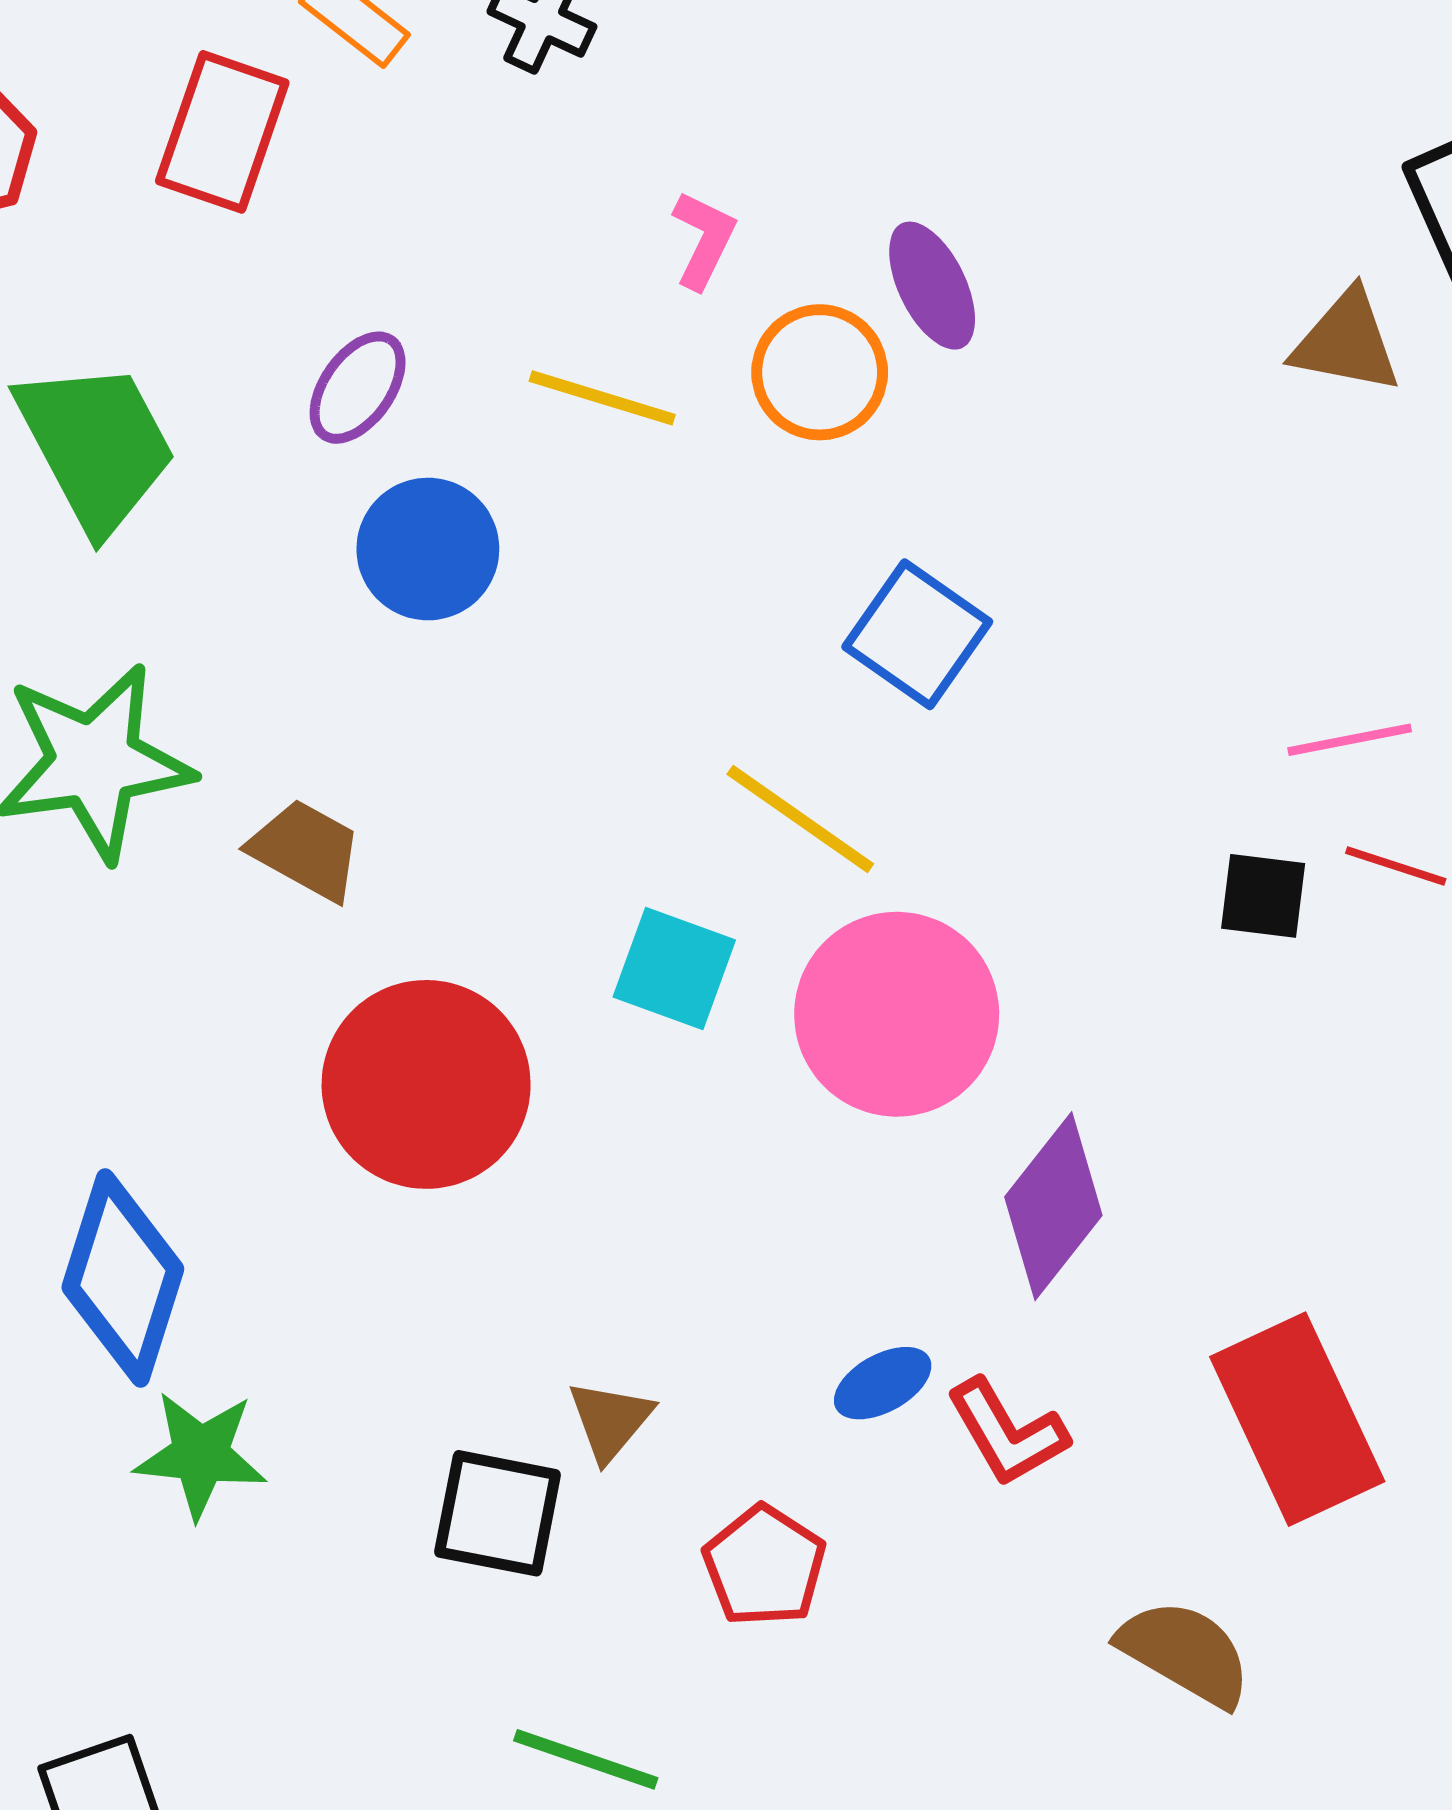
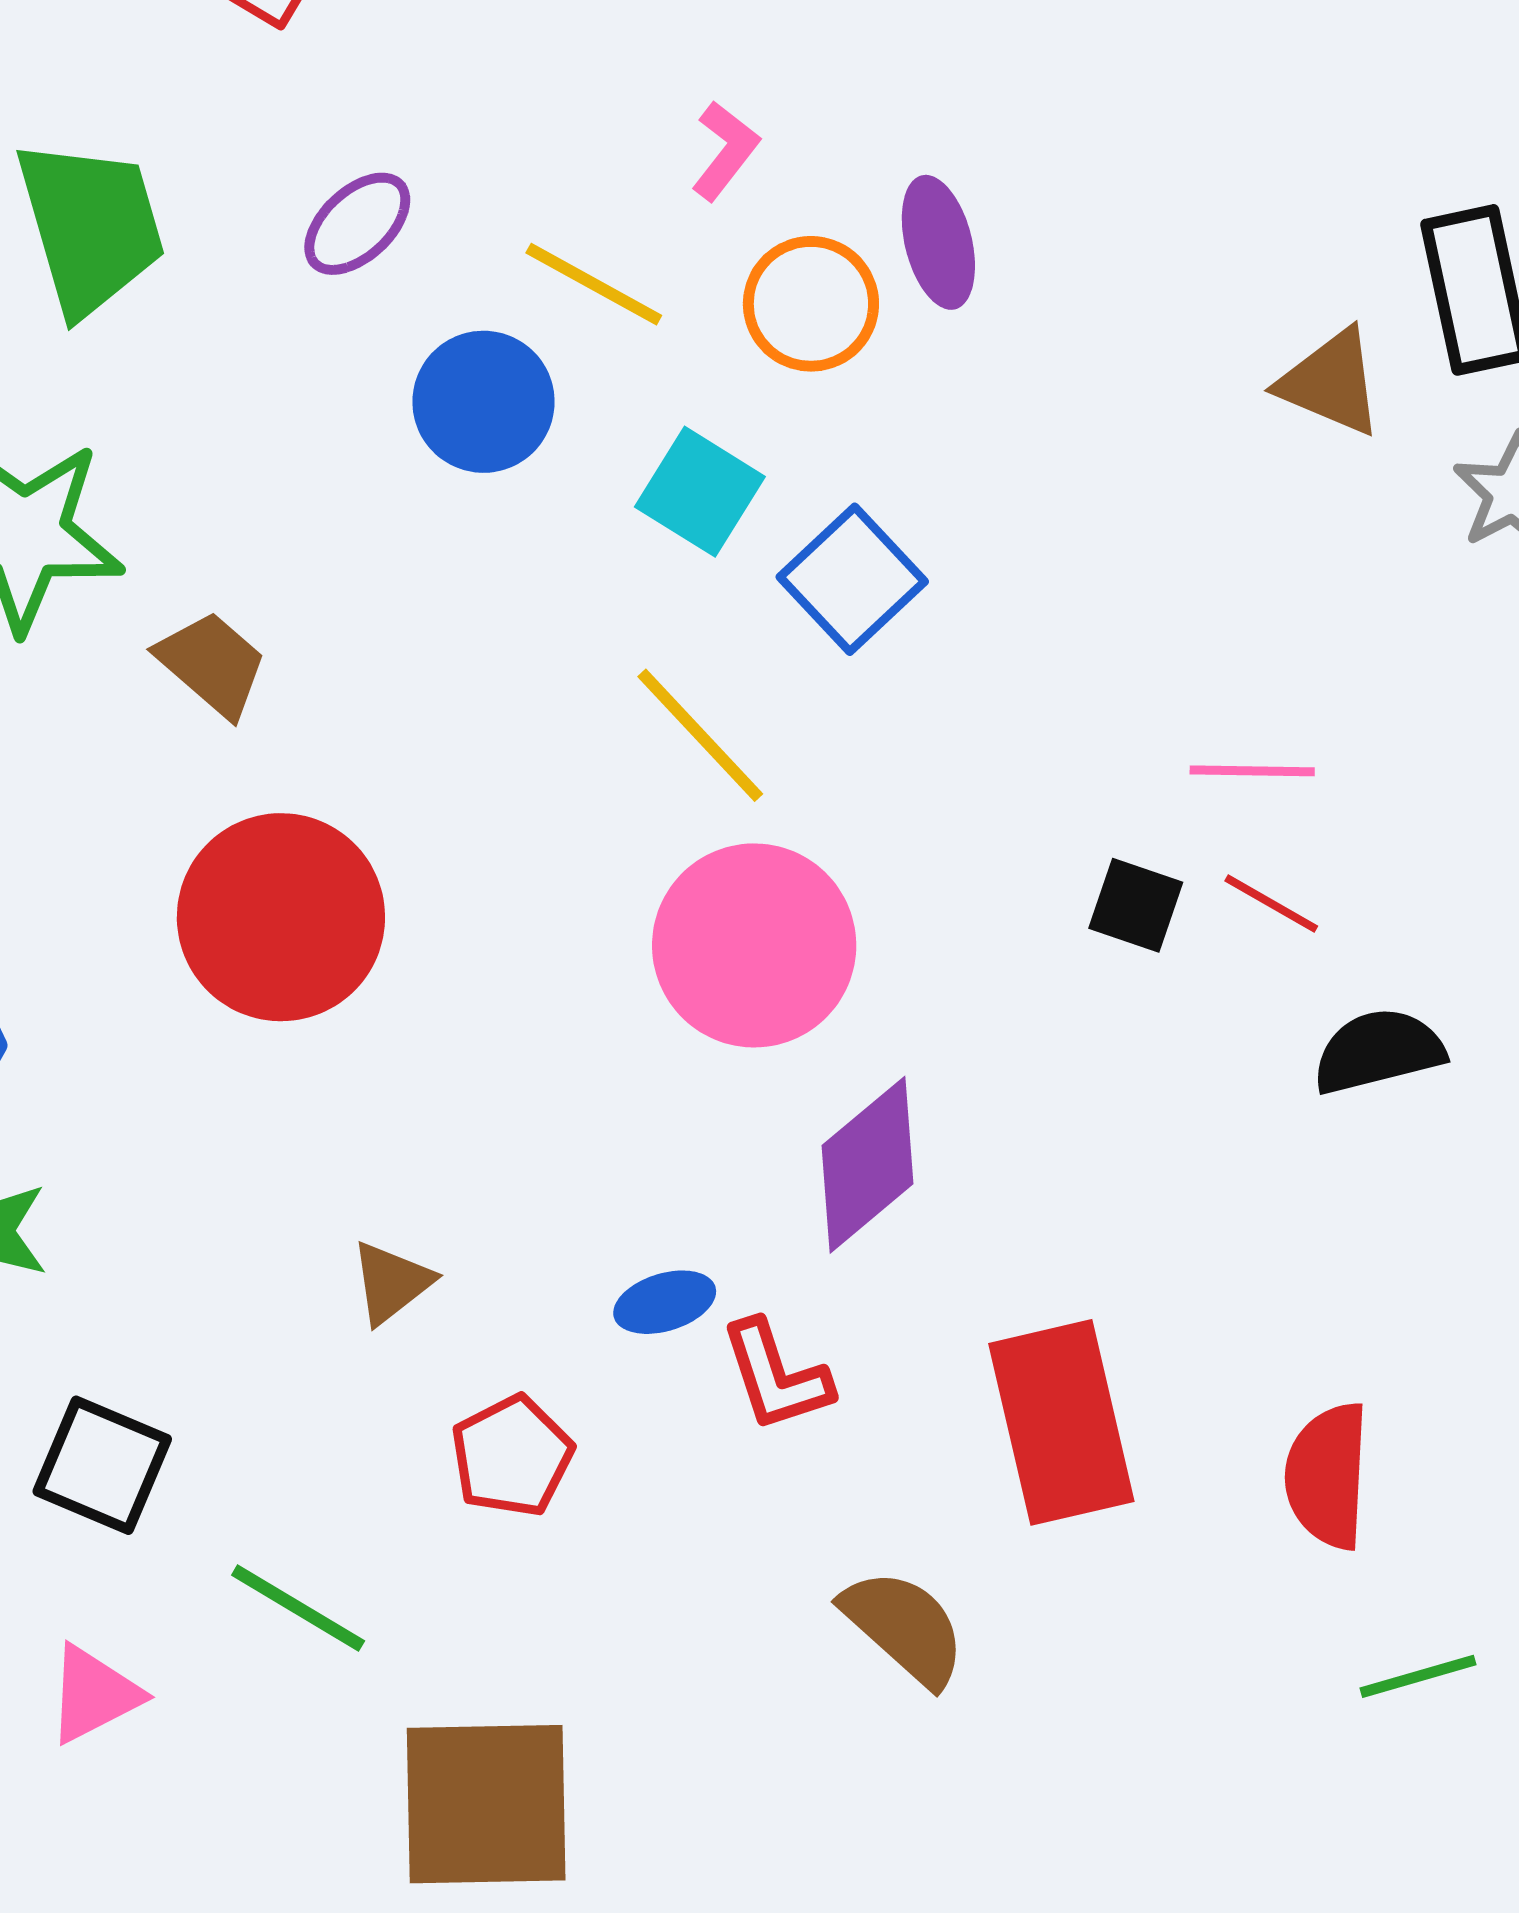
blue circle: (428, 549) -> (484, 402), moved
cyan square: (674, 968) -> (700, 492), moved
black square: (498, 1513) -> (102, 1465), moved

